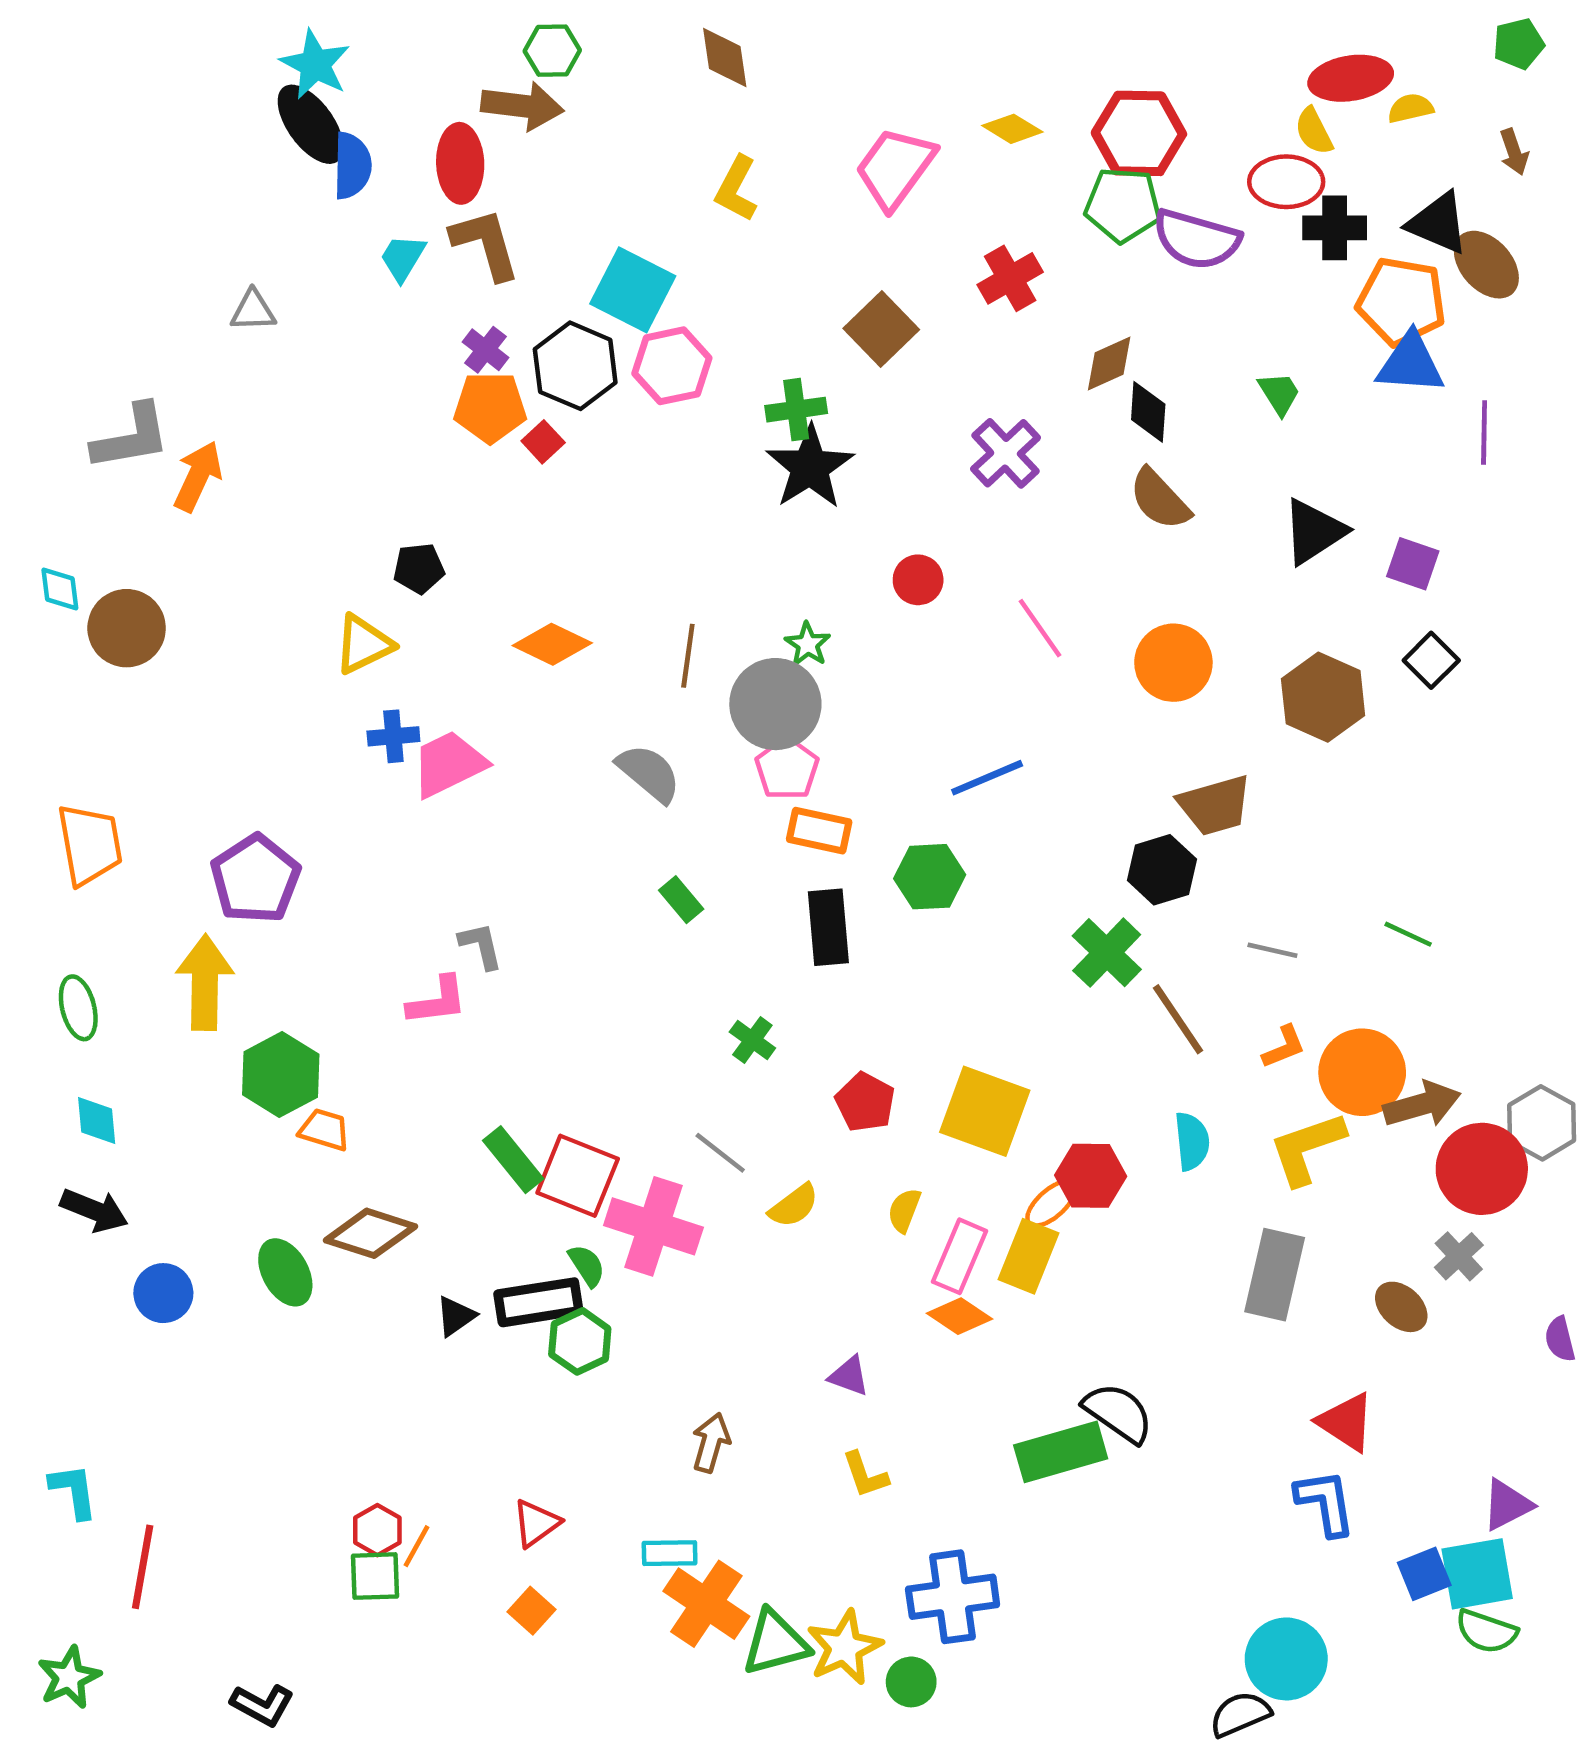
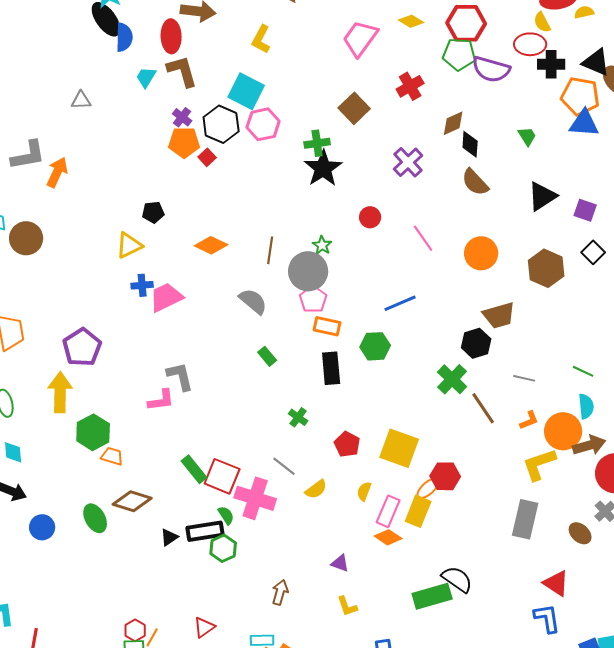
yellow L-shape: (736, 189) -> (261, 39), moved
gray L-shape: (481, 946) -> (180, 376), size x1.4
cyan semicircle: (1192, 1141) -> (586, 406), moved

